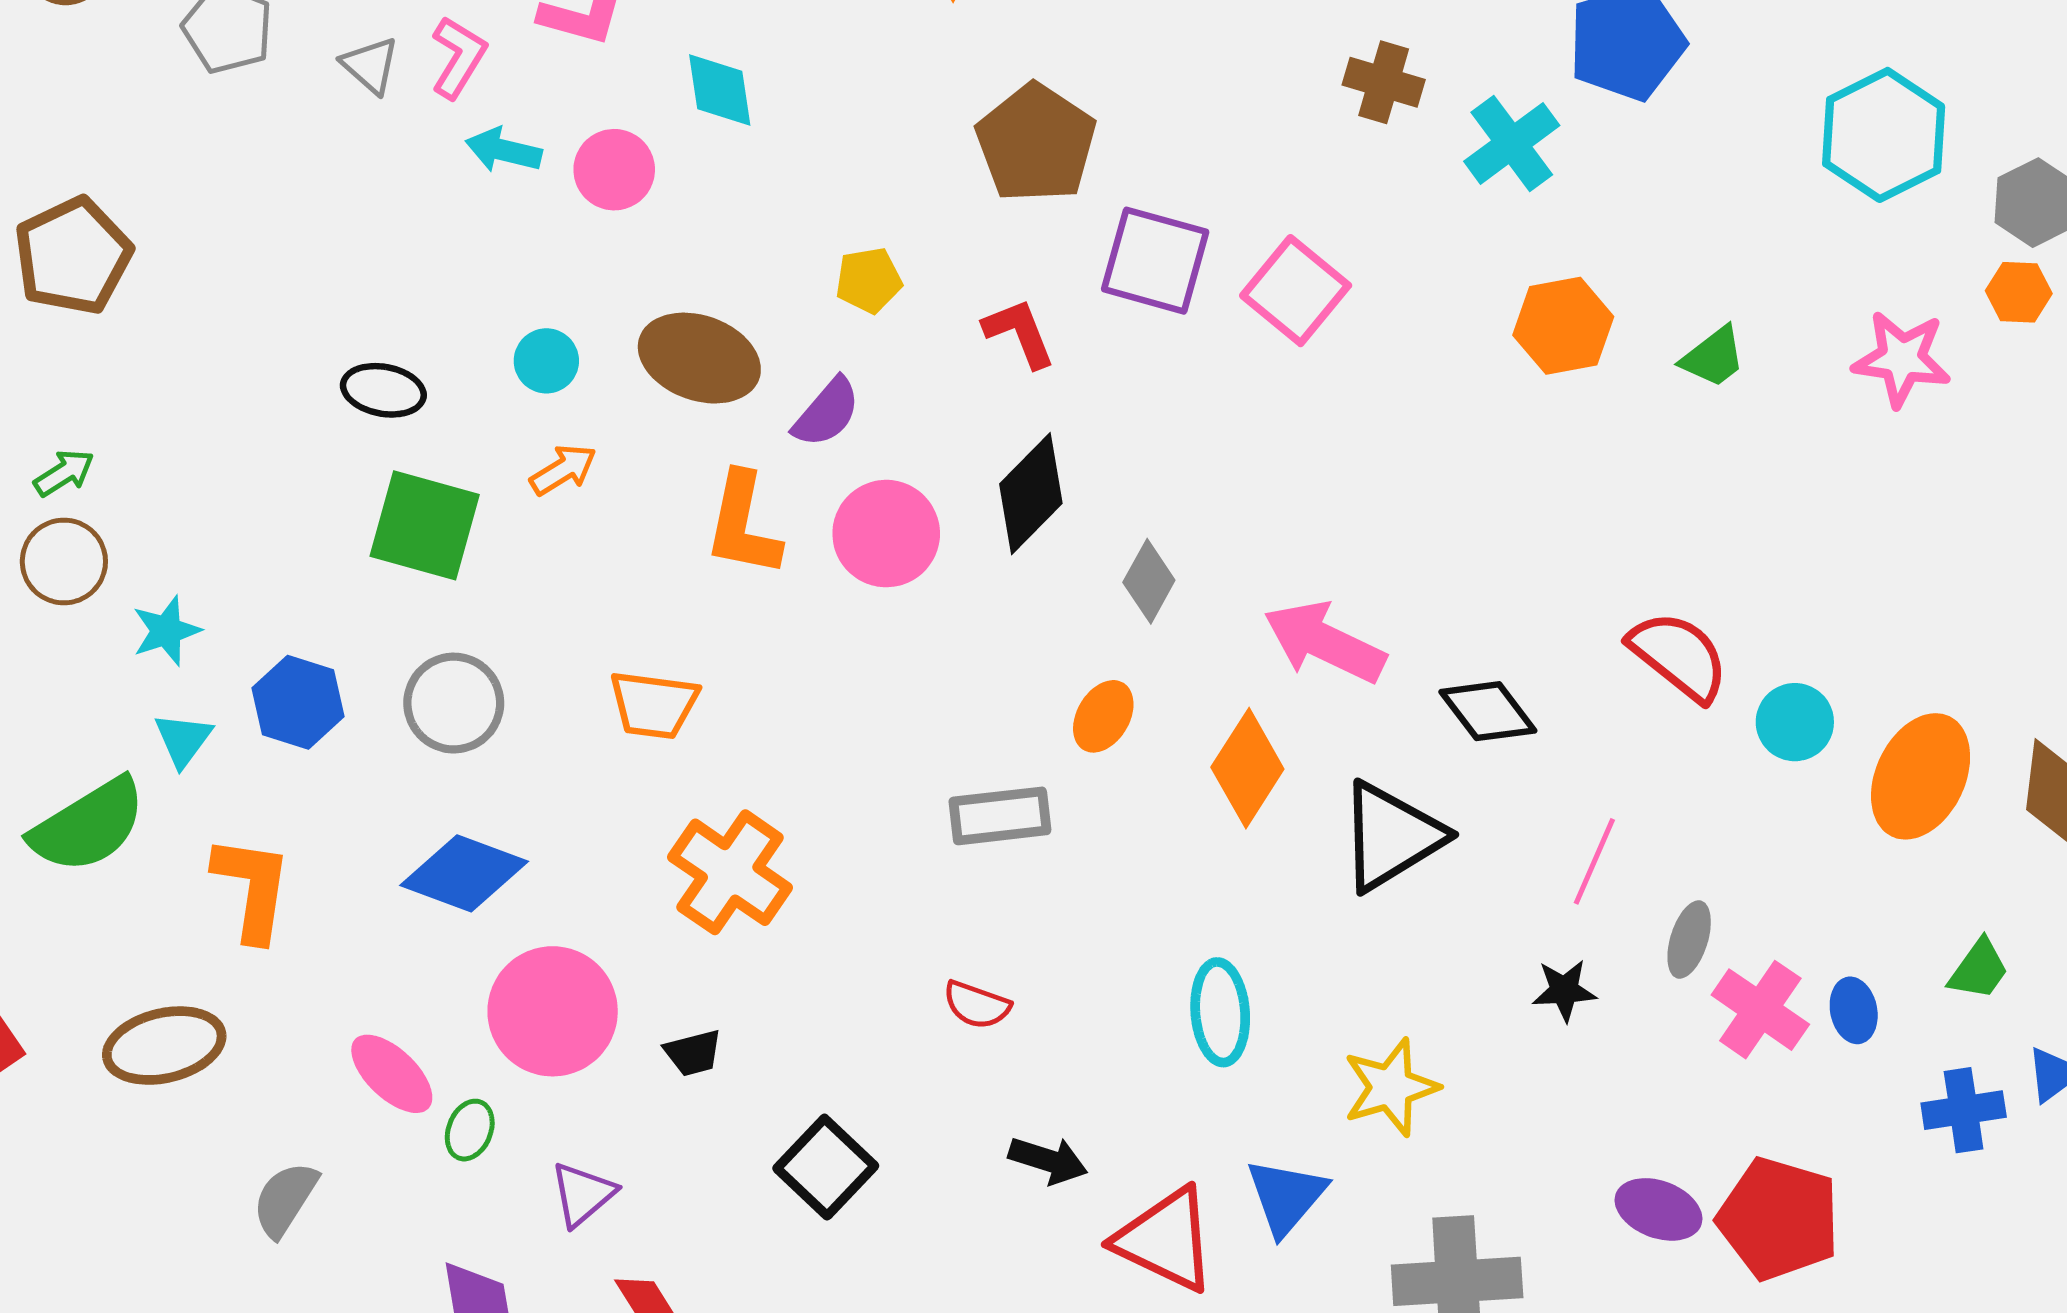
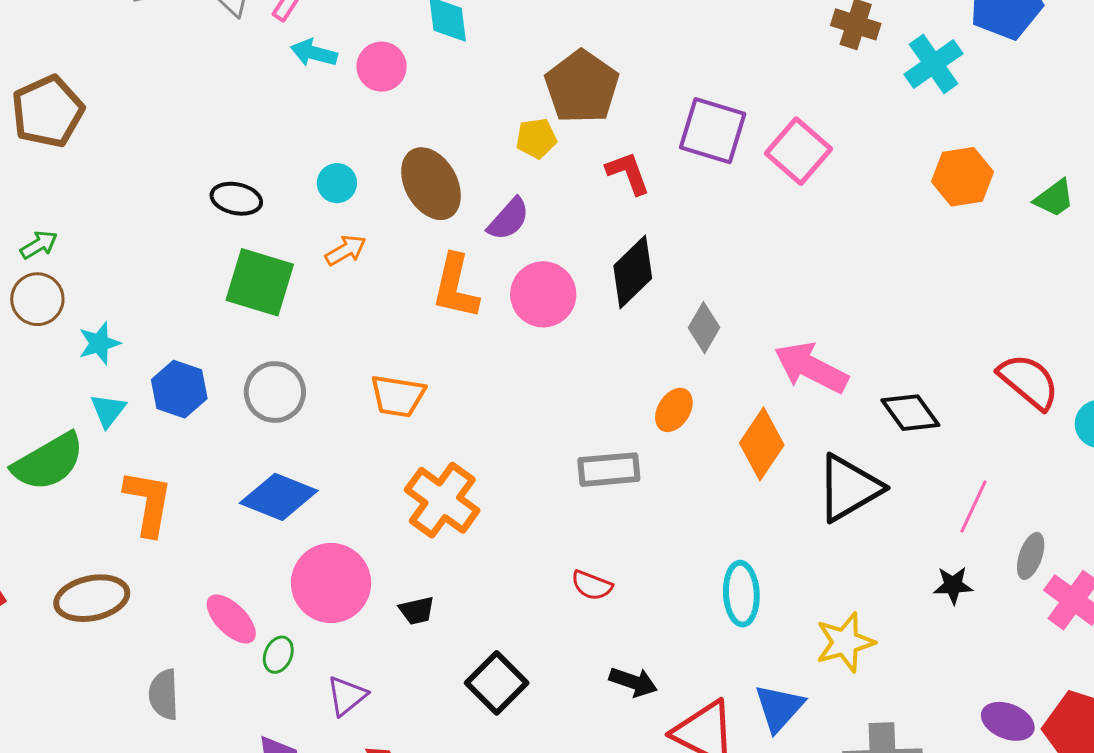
brown pentagon: (1036, 143) -> (582, 87), moved
brown ellipse: (699, 358) -> (431, 184), turned 40
gray semicircle: (285, 1199) -> (164, 694), turned -36

